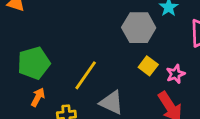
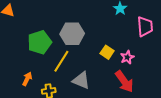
gray hexagon: (139, 28) -> (72, 34), moved
green pentagon: (34, 63) -> (40, 42), moved

